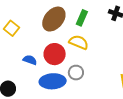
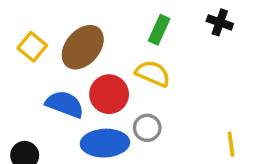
brown ellipse: (54, 19) -> (83, 47), moved
blue semicircle: (30, 60) -> (65, 104), size x1.5

